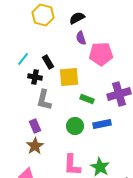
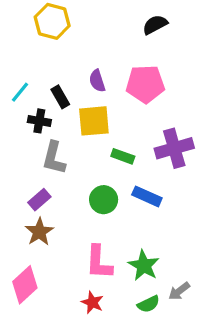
black semicircle: (77, 18) -> (155, 25), moved
purple semicircle: (81, 38) -> (97, 81), moved
blue rectangle: (102, 124) -> (147, 196), turned 36
purple rectangle: (35, 126) -> (39, 200), turned 72

